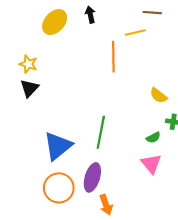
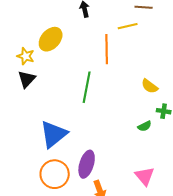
yellow ellipse: (55, 22) -> (51, 39), moved
green line: (101, 132) -> (87, 87), moved
pink triangle: (151, 164) -> (145, 176), moved

